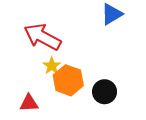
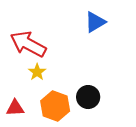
orange hexagon: (68, 80) -> (55, 106), moved

